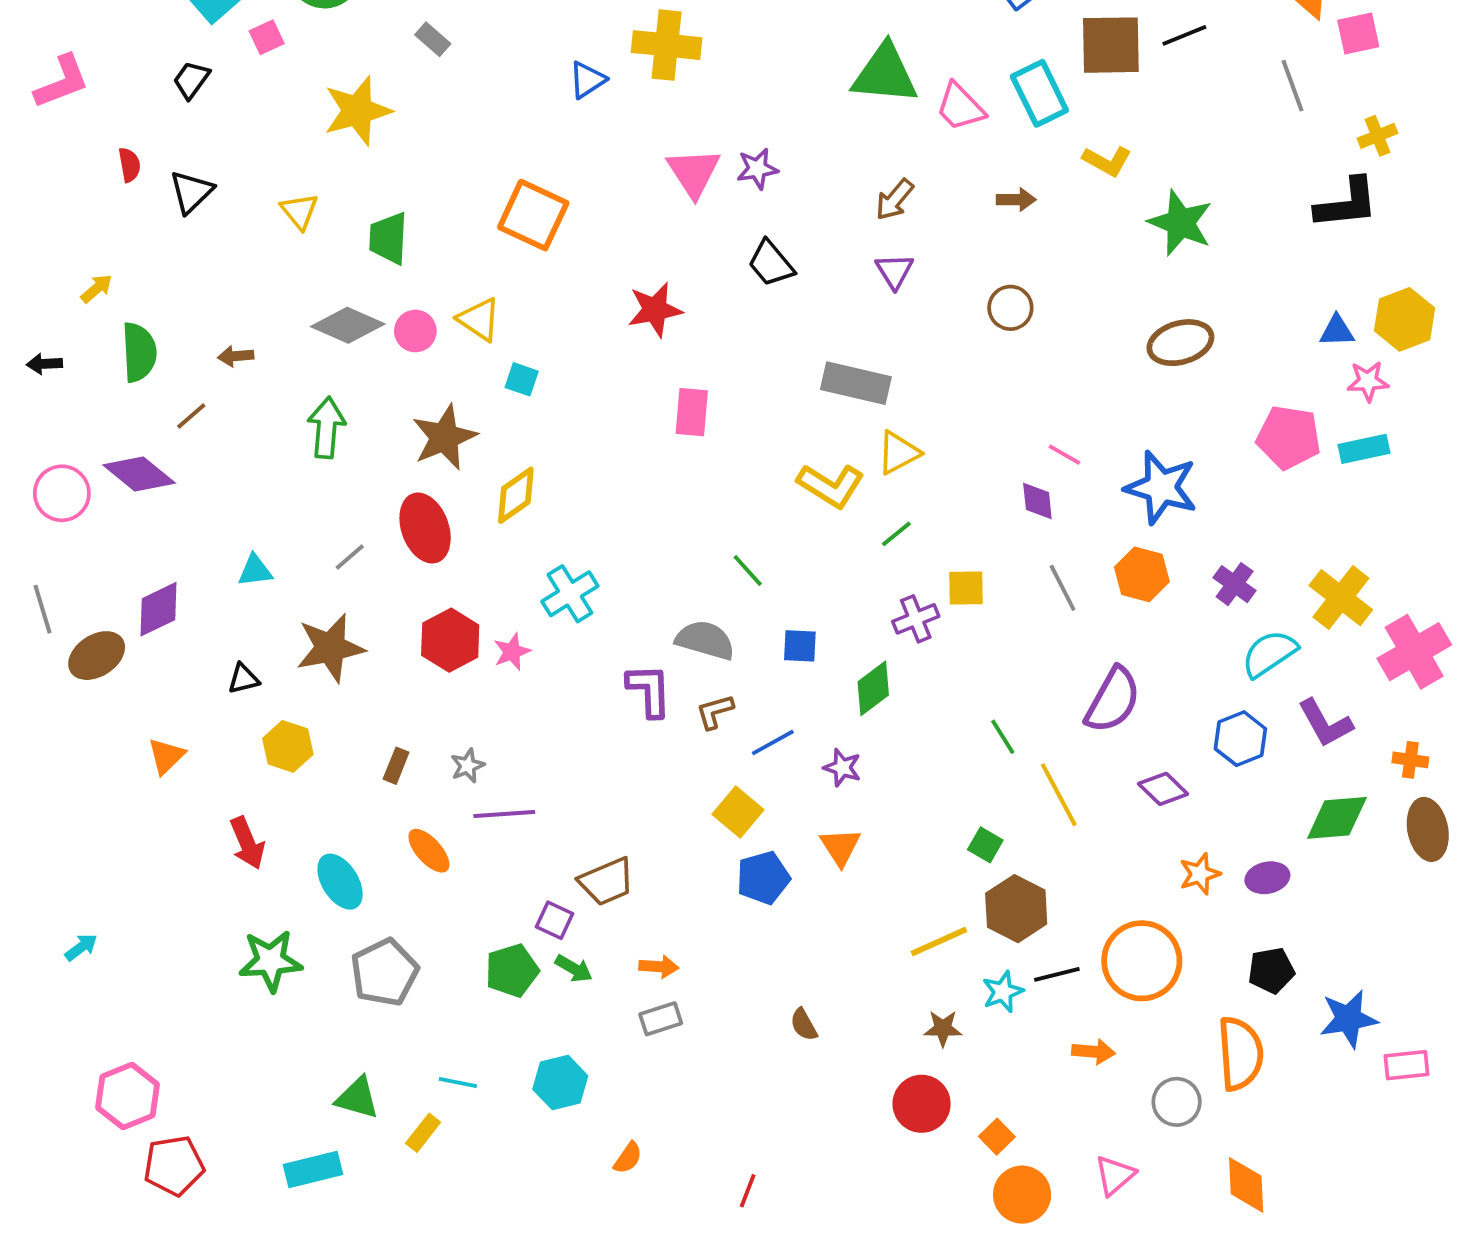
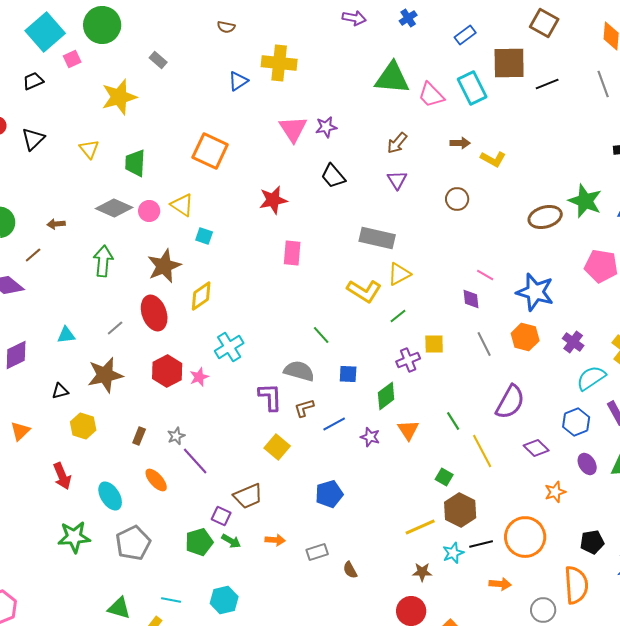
black line: (1184, 35) -> (547, 84), moved
black trapezoid: (191, 80) -> (33, 81), turned 30
yellow L-shape: (1107, 161) -> (493, 159), moved
green star: (1180, 223) -> (585, 201), moved
yellow square: (738, 812) -> (277, 447), moved
purple line: (504, 814) -> (195, 461), turned 52
orange triangle: (840, 847) -> (408, 430), moved
purple ellipse: (1267, 878) -> (587, 464), moved, turned 70
gray rectangle: (661, 1019) -> (317, 552), moved

